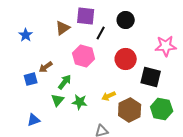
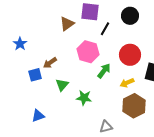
blue star: (26, 35) -> (20, 44), moved
green arrow: (65, 82) -> (104, 71), moved
yellow arrow: (109, 96) -> (127, 83), moved
green triangle: (58, 100) -> (62, 85), moved

